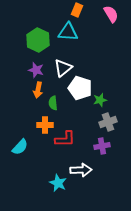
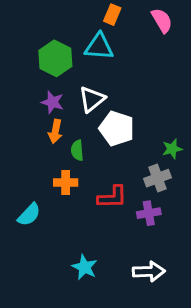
green star: (100, 100) -> (172, 149), moved
red L-shape: (65, 139) -> (112, 197), moved
white arrow: (81, 170) -> (149, 272), moved

